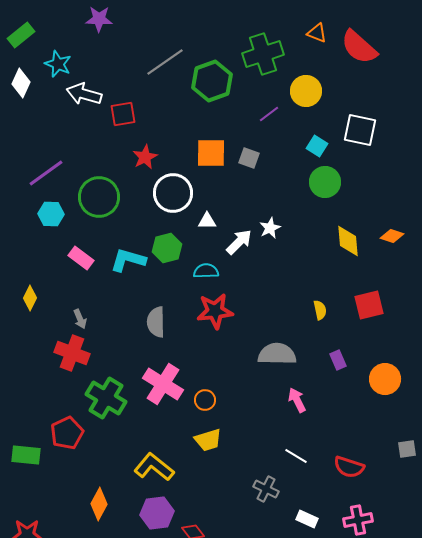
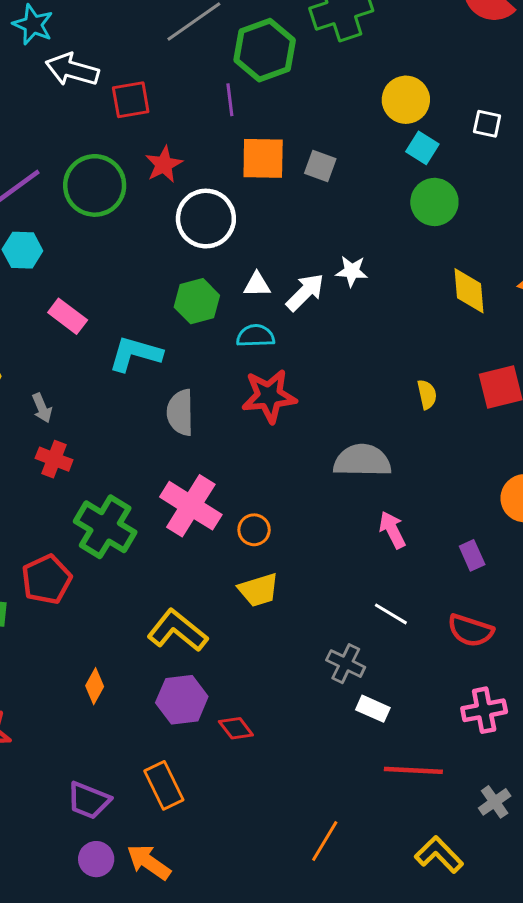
yellow circle: (306, 91) -> (406, 100), moved
purple line: (269, 114) -> (230, 100), moved, turned -60
white square: (360, 130) -> (487, 124), size x0.6
green circle: (99, 197) -> (95, 185), moved
white triangle: (207, 221) -> (257, 285), moved
white star: (270, 228) -> (352, 271), turned 30
cyan L-shape: (128, 260) -> (135, 354), moved
gray arrow: (80, 319) -> (42, 408), moved
red cross: (72, 353) -> (54, 459), size x0.7
purple rectangle: (338, 360) -> (472, 555), moved
orange diamond: (99, 504) -> (95, 686), size x0.7
white rectangle: (307, 519) -> (373, 709), moved

